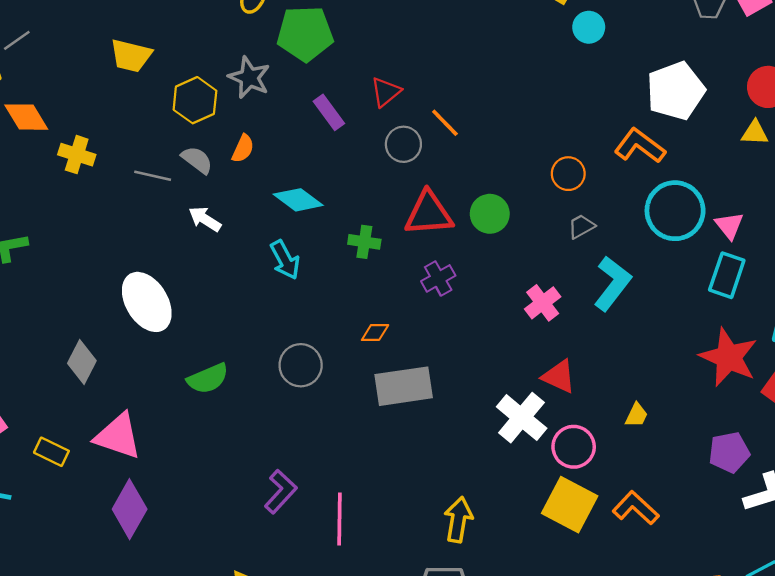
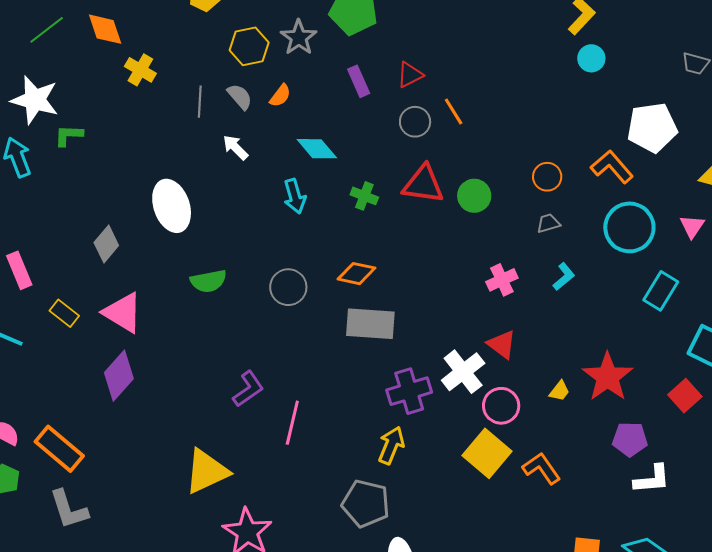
gray line: (153, 176) -> (200, 102), turned 68
pink triangle: (729, 226) -> (692, 226), moved
purple cross: (438, 278) -> (409, 391), moved, size x1.5
cyan L-shape: (612, 283) -> (564, 277), size x0.6
orange diamond: (375, 332) -> (357, 274), size x1.5
red star: (729, 357) -> (608, 377), moved

